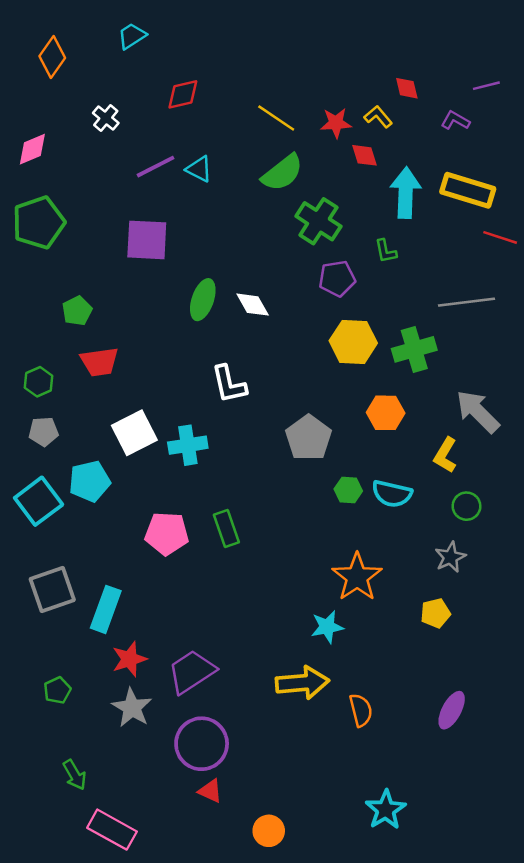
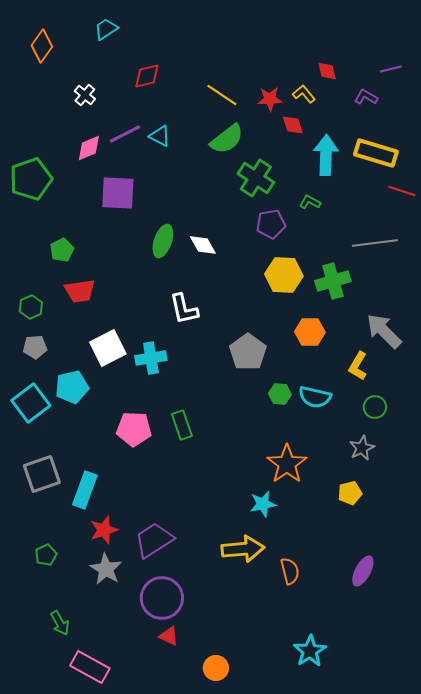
pink diamond: (32, 149) -> (89, 148), moved
green L-shape: (386, 251) -> (310, 202), turned 130

